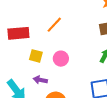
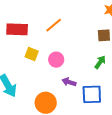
purple arrow: (40, 80) -> (69, 82), moved

